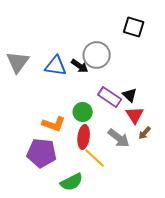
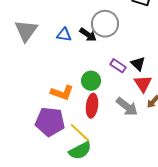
blue triangle: (56, 66) -> (64, 35), size x0.7
purple rectangle: (110, 97) -> (118, 66), size x0.7
yellow line: (95, 158) -> (80, 133), moved

